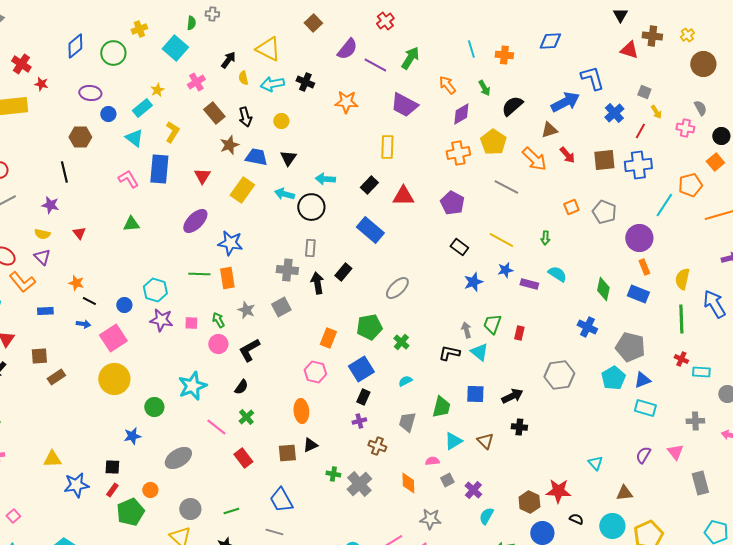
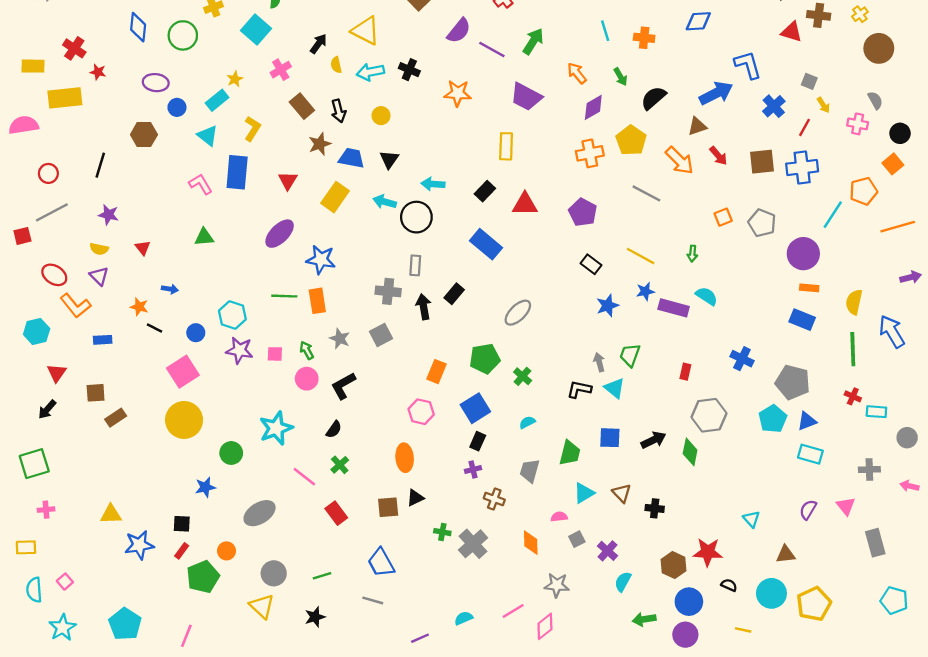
blue diamond: (75, 46) -> (138, 27), turned -45
black line: (64, 172) -> (100, 165), moved, turned 30
orange rectangle: (644, 267) -> (809, 288), turned -63
purple rectangle: (529, 284) -> (674, 308), size x1.4
green diamond: (603, 289) -> (690, 452), moved
blue arrow: (83, 324) -> (170, 289), moved
red rectangle: (519, 333) -> (685, 372), moved
black cross: (519, 427) -> (655, 508), moved

